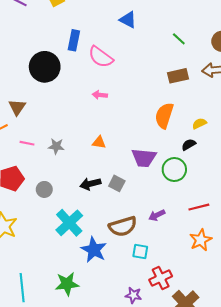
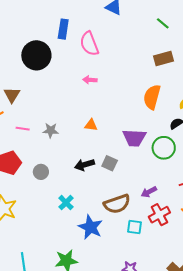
pink semicircle: (101, 57) -> (89, 44), turned 35
cyan cross: (69, 223) -> (66, 203), size x0.6
red cross: (161, 278) -> (159, 215), moved

